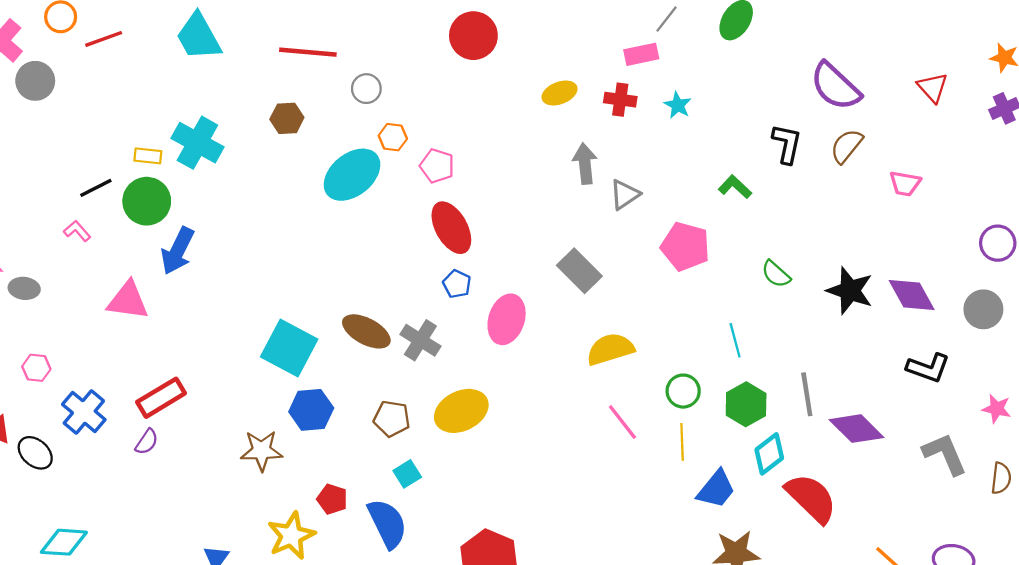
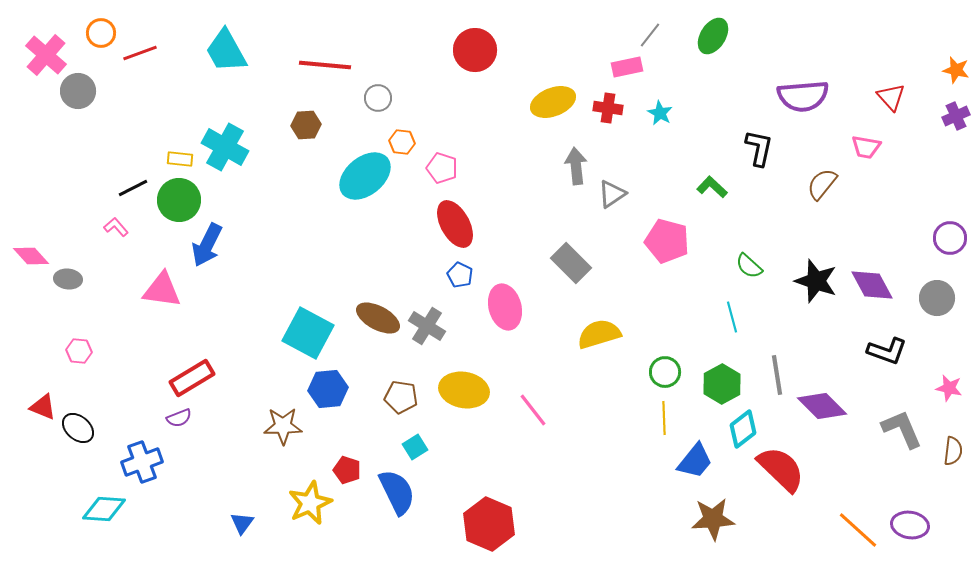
purple semicircle: (835, 86) -> (803, 96), turned -48
yellow ellipse: (560, 93) -> (553, 102), size x1.4
brown semicircle: (847, 146) -> (822, 184), moved
pink trapezoid: (905, 184) -> (866, 147), moved
pink ellipse: (507, 319) -> (505, 307), turned -33
cyan line: (735, 340) -> (732, 317), moved
yellow ellipse: (461, 411) -> (464, 390), turned 36
blue cross: (84, 412) -> (142, 462), moved, turned 30
pink line: (622, 422) -> (533, 410), moved
purple semicircle: (147, 442) -> (179, 418), turned 35

